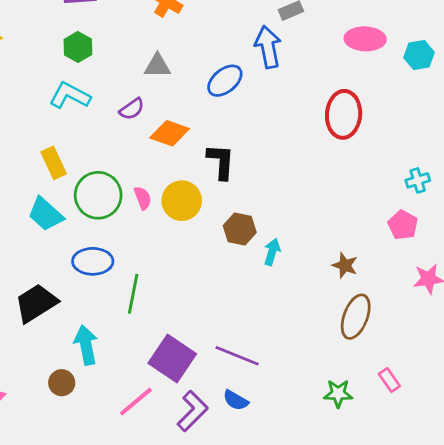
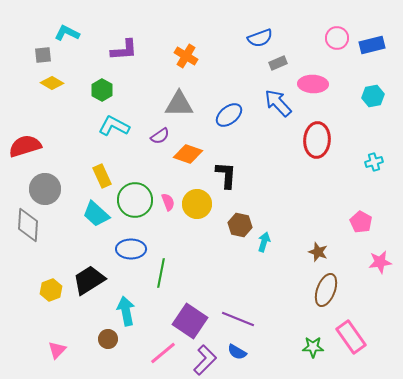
pink ellipse: (365, 39) -> (313, 84), moved
green hexagon: (78, 47) -> (102, 90), moved
blue arrow: (268, 47) -> (278, 103), moved, turned -32
gray triangle: (157, 66) -> (179, 104), size x1.4
cyan cross: (418, 180) -> (374, 162), moved
pink rectangle: (389, 380) -> (351, 337), size x1.8

